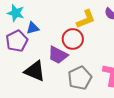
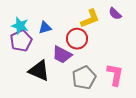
cyan star: (16, 13) -> (20, 26), moved
blue triangle: (33, 28) -> (45, 28), moved

